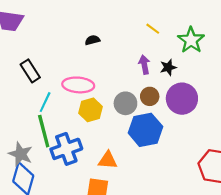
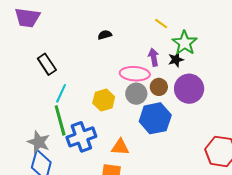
green star: (191, 40) -> (185, 43), moved
pink ellipse: (78, 85) -> (135, 74), moved

